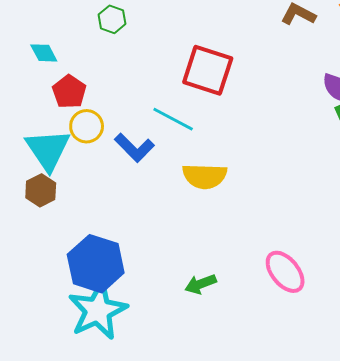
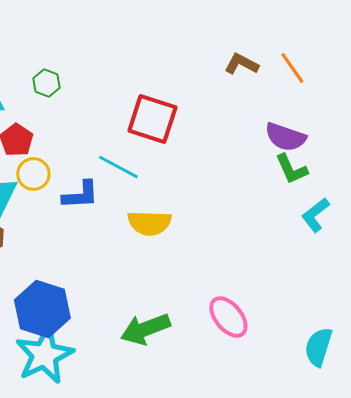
green hexagon: (112, 19) -> (46, 83), moved
blue L-shape: (134, 148) -> (80, 195), turned -48
green arrow: (201, 284) -> (145, 329), size x1.6

